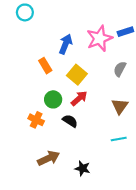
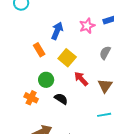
pink star: (99, 38) -> (87, 26), size x0.7
red arrow: (79, 98) -> (81, 79), moved, turned -91

